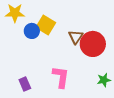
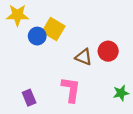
brown triangle: (76, 37) -> (84, 57), moved, turned -42
red circle: (93, 44) -> (108, 51), size x0.7

